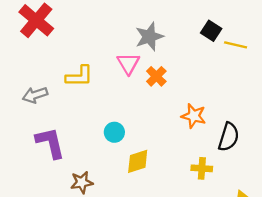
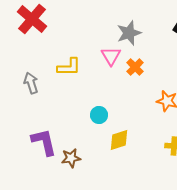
gray arrow: (35, 95) -> (31, 83), turned 90
purple L-shape: (50, 143) -> (44, 142), moved

